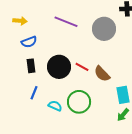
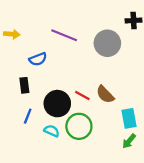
blue semicircle: (29, 42) -> (38, 59), moved
black circle: (59, 67) -> (57, 104), moved
red line: (82, 67) -> (82, 96), moved

